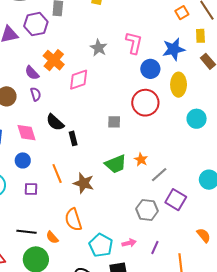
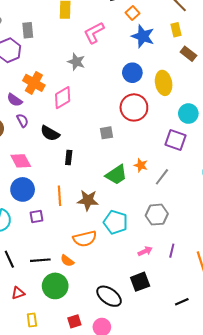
orange square: (182, 13) -> (133, 13), moved
pink L-shape: (134, 43) -> (94, 33), moved, turned -120
blue star: (174, 49) -> (143, 36), moved, turned -30
black semicircle: (55, 122) -> (50, 133), moved
black rectangle: (73, 138) -> (69, 158), turned 32
blue circle: (23, 160) -> (23, 189), size x1.5
orange line: (57, 174) -> (59, 196), turned 30
purple square: (176, 200) -> (175, 140), moved
orange semicircle: (73, 220) -> (85, 239), turned -75
cyan pentagon: (101, 245) -> (116, 222), moved

